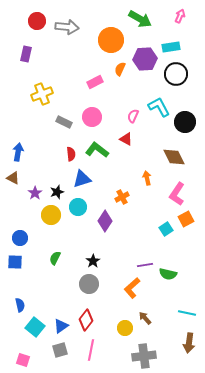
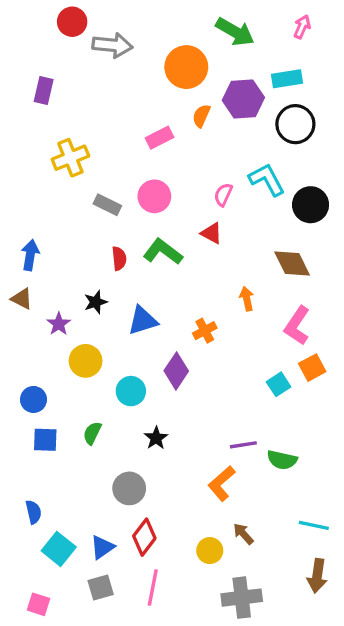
red circle: (37, 21) -> (72, 22), moved
blue triangle: (82, 179) -> (143, 321), moved
black star: (57, 192) -> (96, 302), moved
cyan circle: (78, 207) -> (131, 391), moved
blue square: (15, 262) -> (45, 440), moved
gray circle: (89, 284) -> (129, 488), moved

